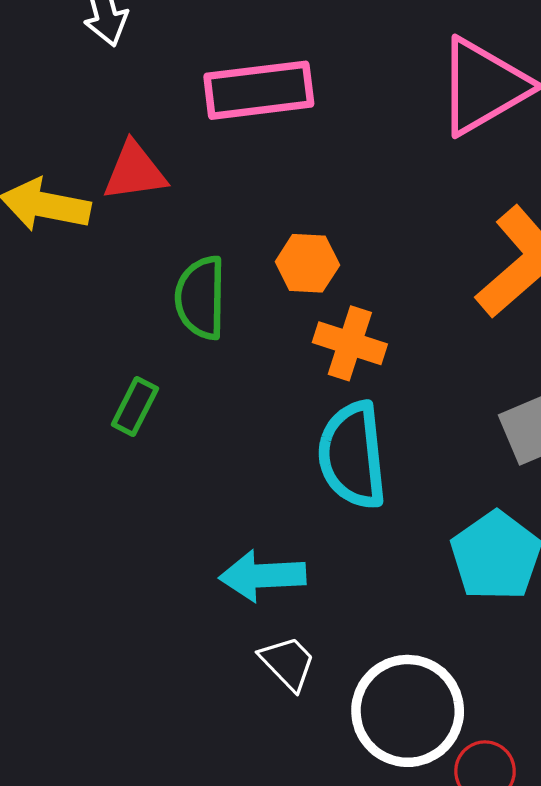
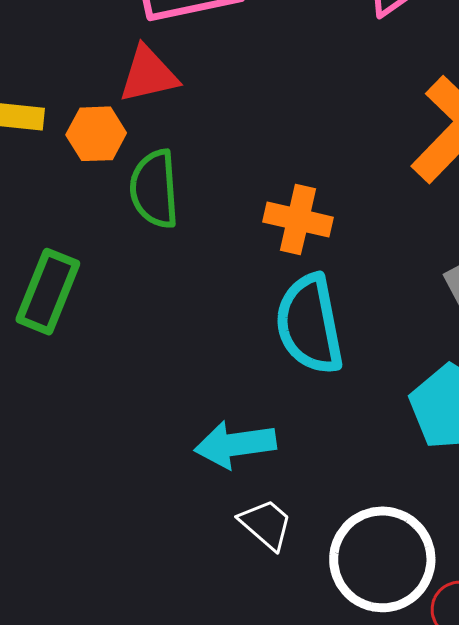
red triangle: (135, 171) -> (148, 74), moved
orange hexagon: (307, 263) -> (96, 134), moved
green rectangle: (135, 406) -> (48, 292), moved, size x1.5

